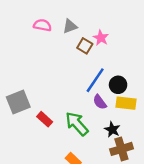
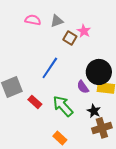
blue line: (95, 80) -> (50, 68), moved
black circle: (118, 85) -> (99, 72), size x1.6

